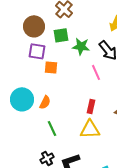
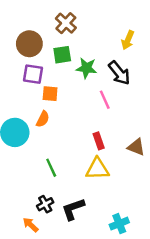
orange semicircle: (45, 102) -> (43, 119), moved
red rectangle: (91, 106) -> (99, 141), turned -32

